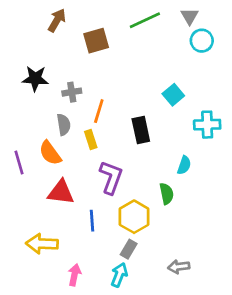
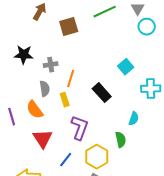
black rectangle: (141, 130) -> (102, 93), turned -30
red triangle: (61, 192) -> (43, 139), turned 50
blue line: (92, 221) -> (66, 160), turned 42

